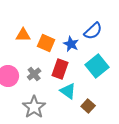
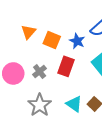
orange triangle: (23, 35) -> (28, 32), turned -49
cyan triangle: (68, 91) -> (74, 104), moved

